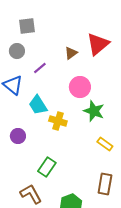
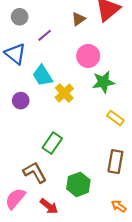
green star: (94, 111) -> (103, 82), turned -30
yellow cross: (58, 121) -> (64, 93), turned 30
purple circle: (18, 136) -> (21, 101), moved

